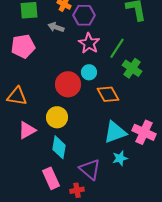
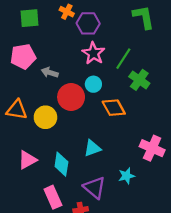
gray arrow: (56, 27) -> (50, 72), moved
yellow circle: (57, 117) -> (45, 117), moved
pink triangle: (27, 130) -> (27, 160), moved
cyan triangle: (115, 132) -> (92, 148), moved, size x0.7

